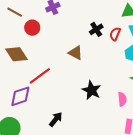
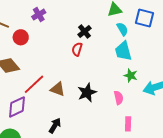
red semicircle: (115, 34) -> (77, 49), moved
brown triangle: (76, 53) -> (58, 89), moved
black star: (92, 90) -> (87, 92), turned 30

